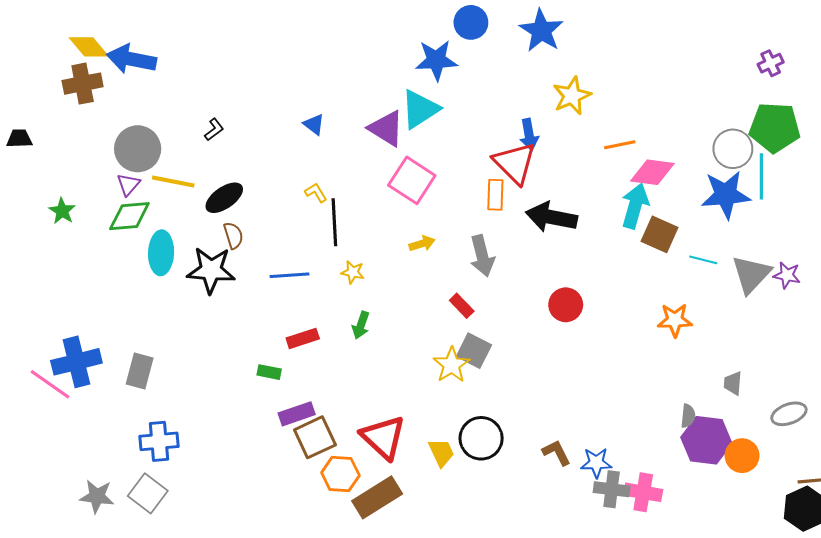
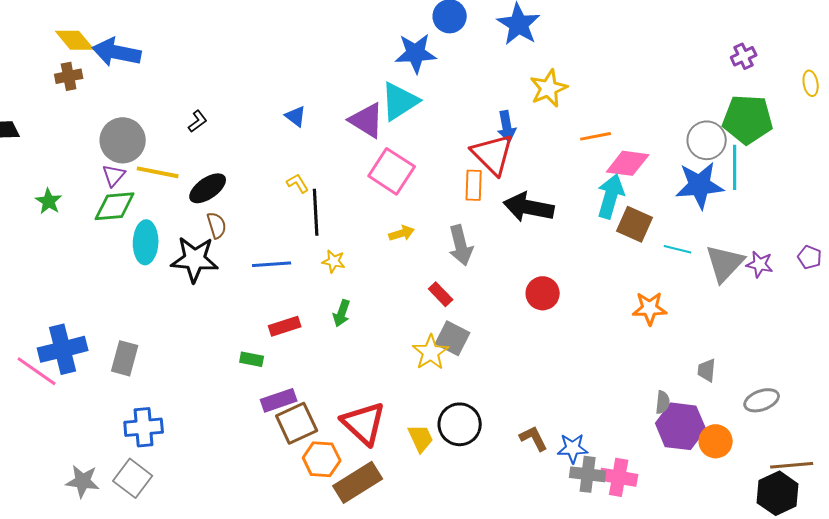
brown cross: (83, 84) -> (69, 76), size x0.7

